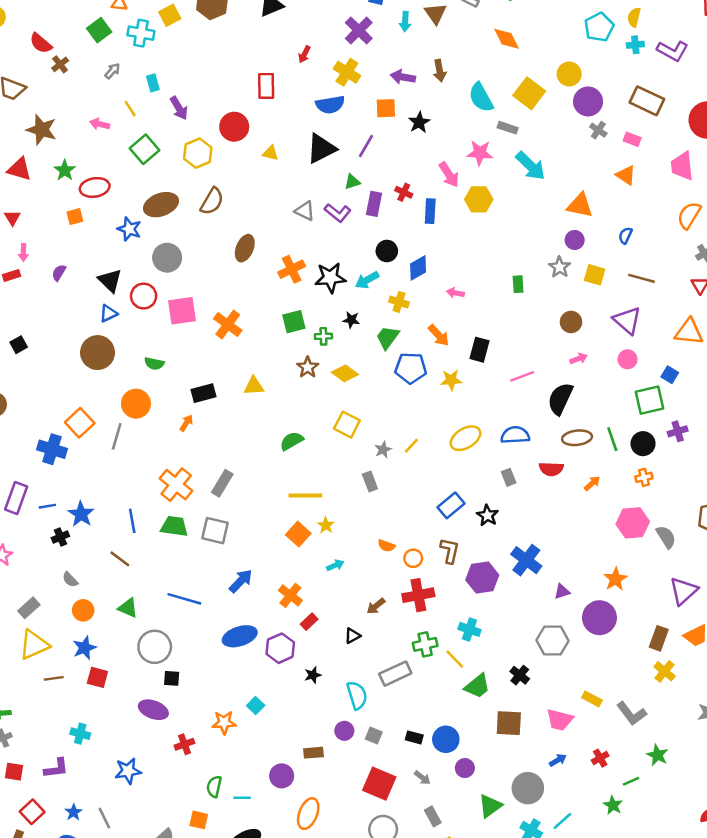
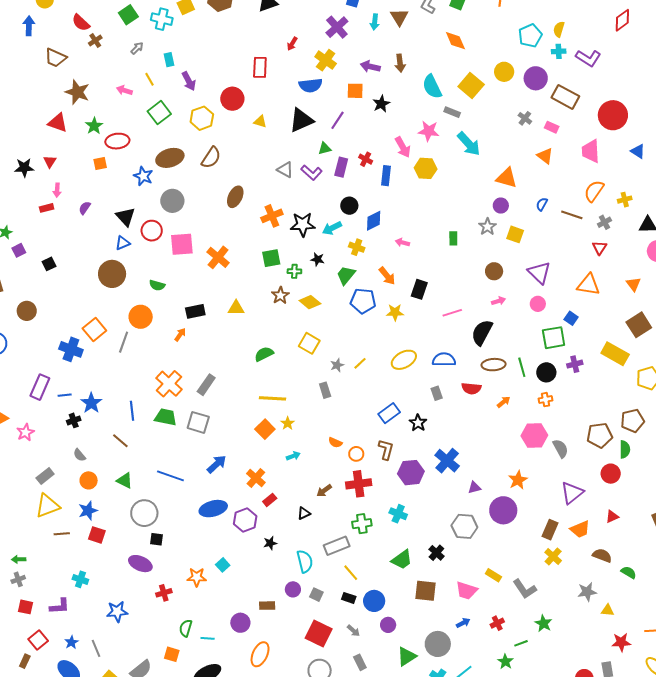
purple circle: (588, 101) -> (536, 78), moved
brown line: (641, 278) -> (572, 215), moved
yellow line: (455, 659) -> (351, 573), moved

